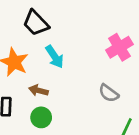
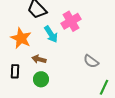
pink cross: (119, 47) -> (71, 21), moved

